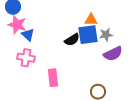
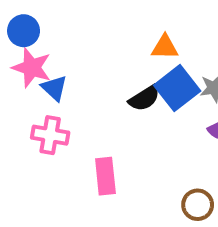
orange triangle: (91, 20) -> (165, 47), moved
blue square: (88, 35) -> (177, 88), turned -30

